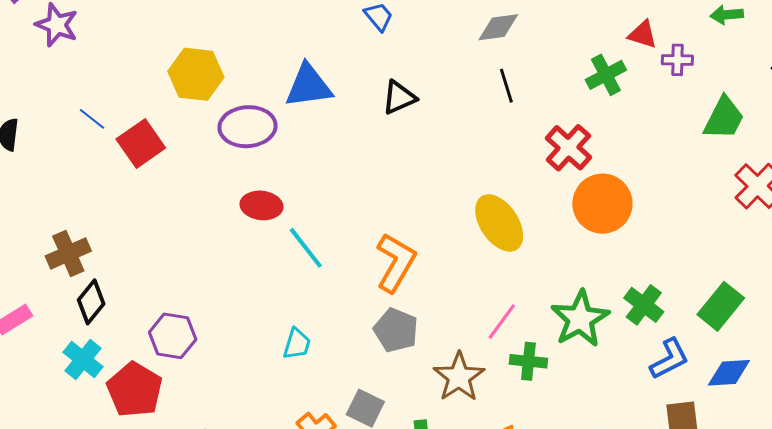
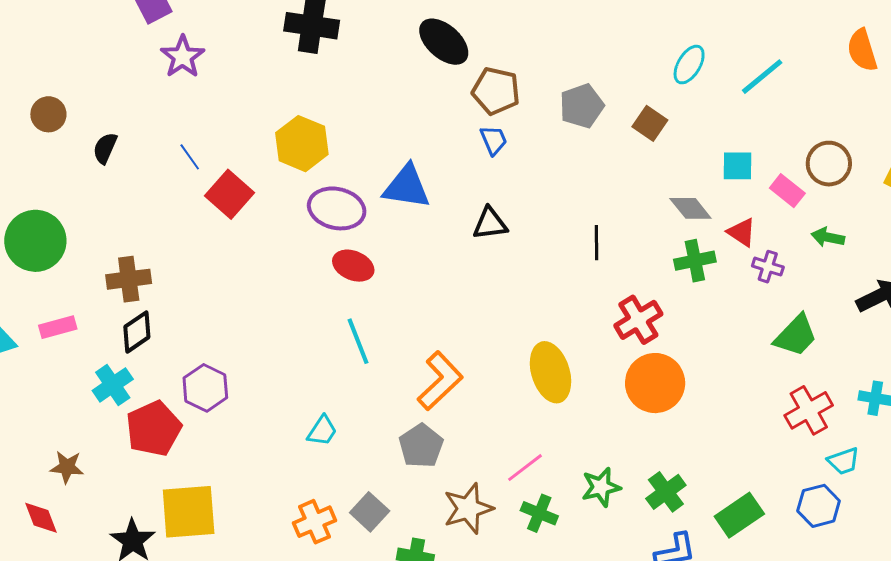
gray diamond: (498, 27) -> (691, 208), moved, turned 42
red square: (141, 143) -> (230, 194), turned -30
red ellipse: (261, 205) -> (353, 266), moved
green star: (580, 319) -> (601, 487), size x0.7

